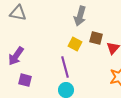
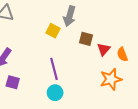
yellow square: (75, 44) -> (53, 31), moved

